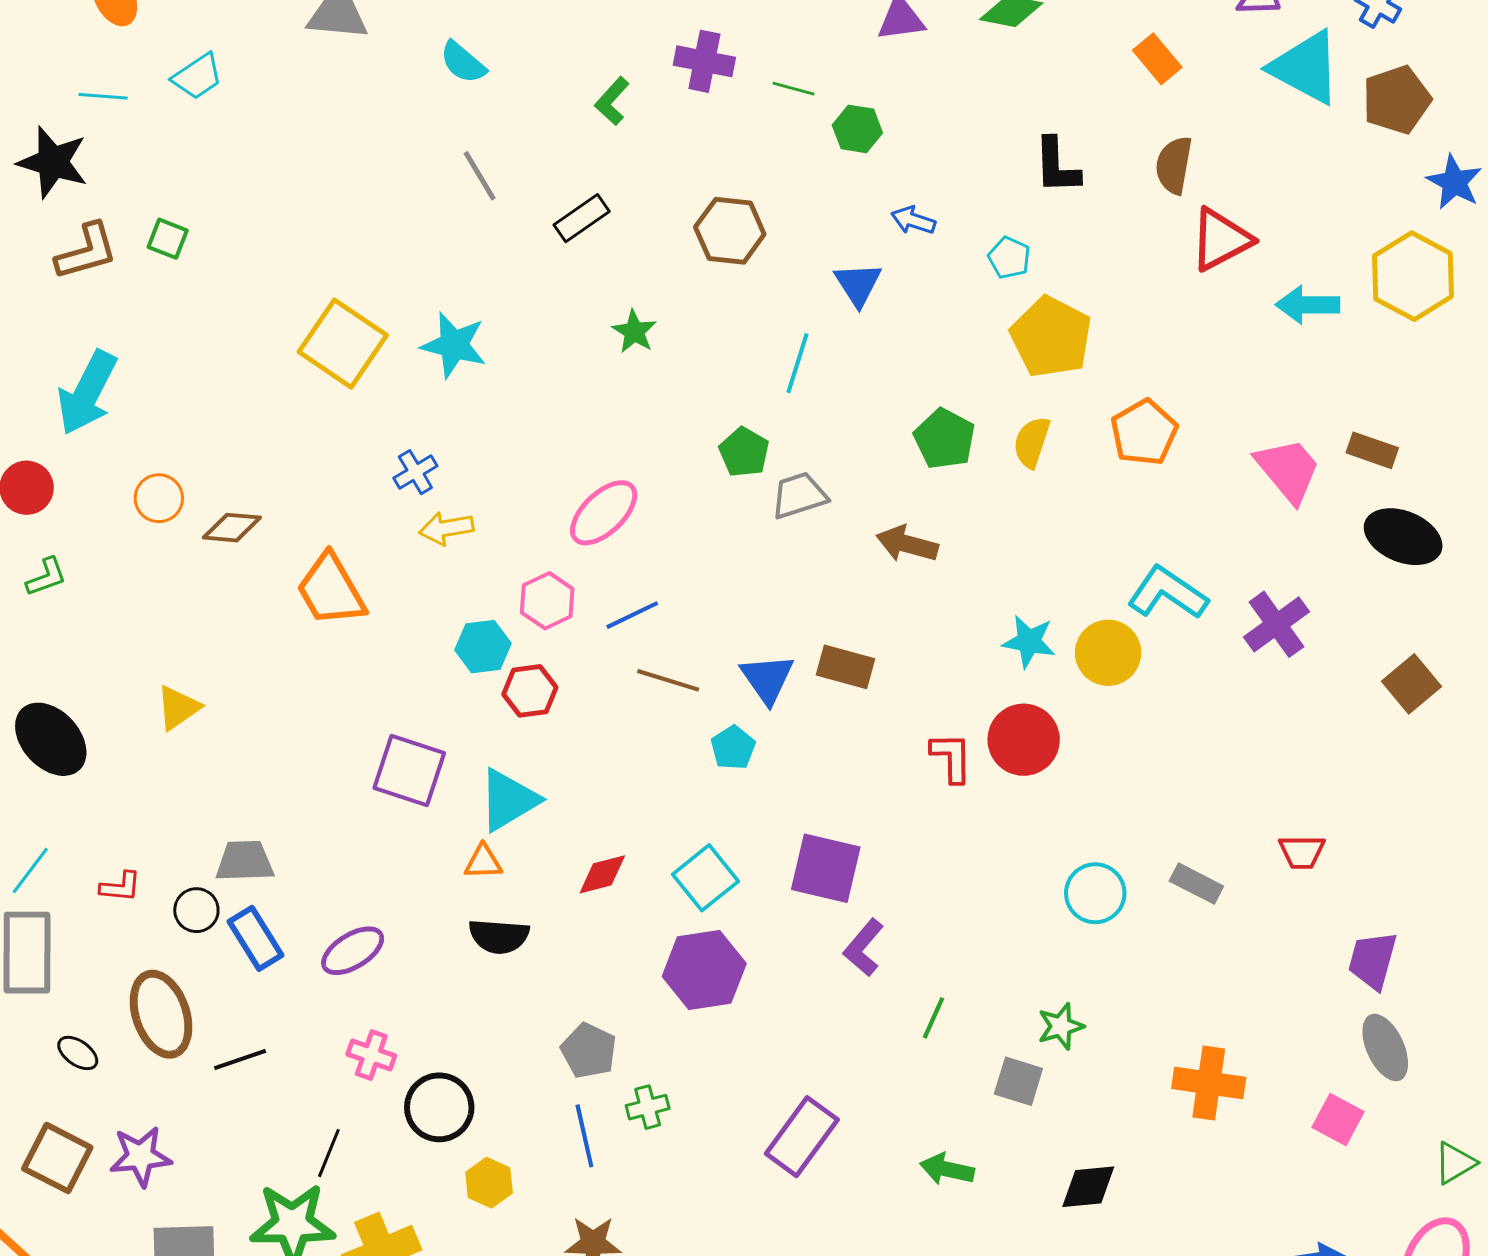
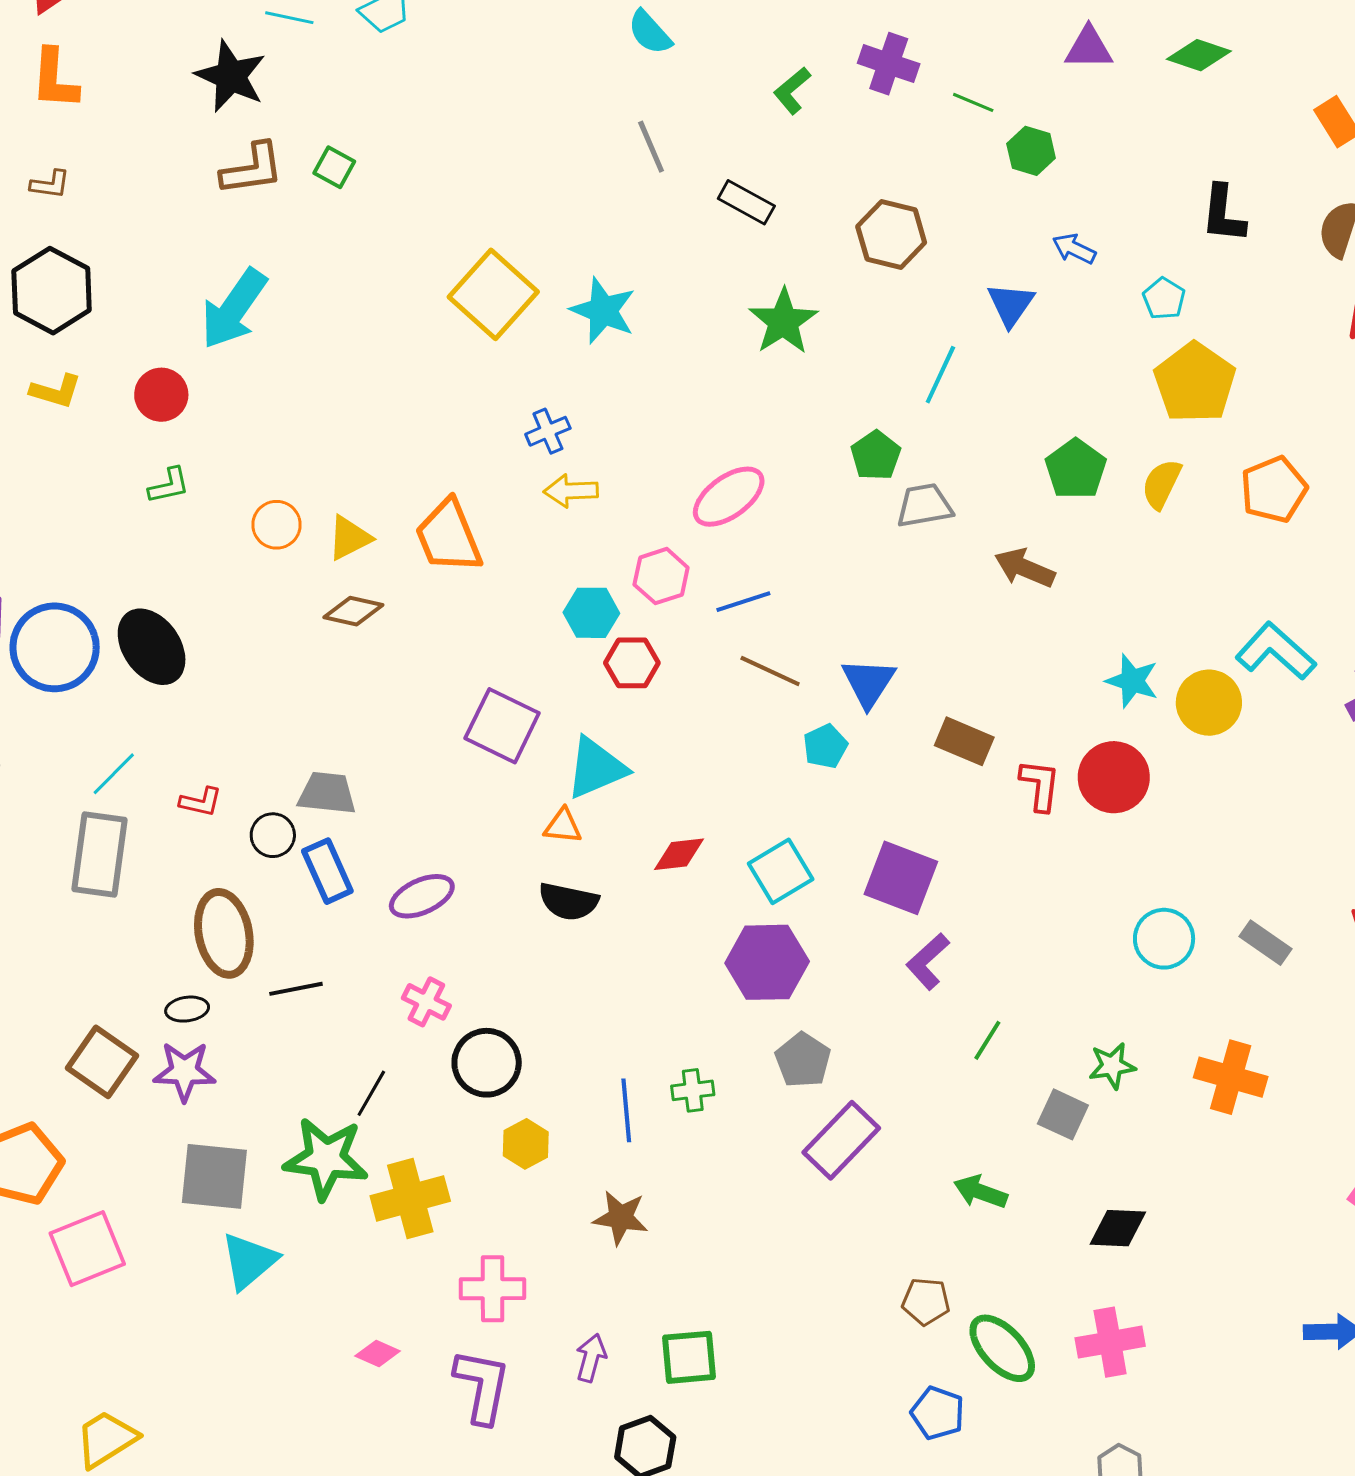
black rectangle: (582, 218) -> (746, 202), turned 56
green star: (634, 332) -> (783, 321), size x1.5
orange circle: (159, 498) -> (277, 525), moved
brown diamond: (232, 528) -> (353, 611), moved
brown rectangle: (846, 667) -> (964, 741), moved
yellow triangle: (178, 708) -> (349, 538), moved
gray pentagon: (589, 1051) -> (803, 1060), moved
black ellipse: (78, 1053) -> (187, 1009), moved, turned -51
orange cross: (1209, 1083) -> (1231, 1077), moved

